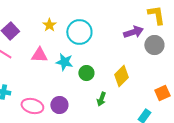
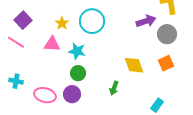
yellow star: (49, 25) -> (62, 23), moved
green circle: (86, 73) -> (78, 73), moved
yellow diamond: (121, 76) -> (134, 65), turned -65
orange square: (162, 93) -> (166, 63), moved

